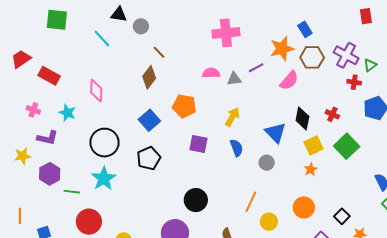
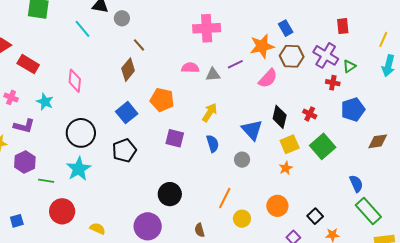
red rectangle: (366, 16) -> (343, 26), moved

